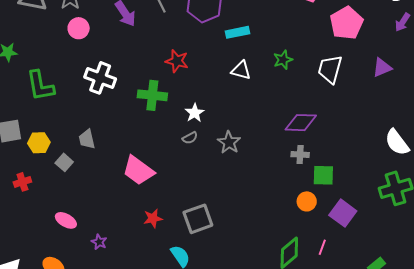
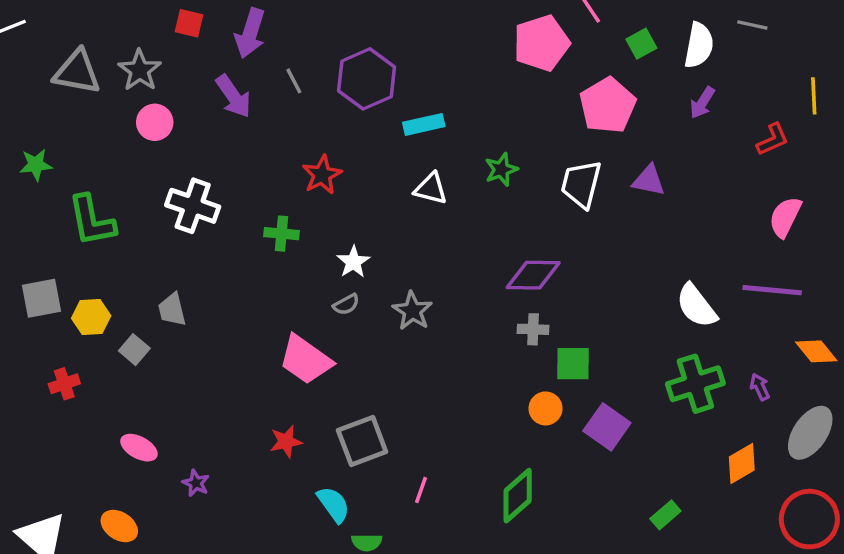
red star: (177, 61) -> (322, 175), turned 30
purple triangle: (382, 68) -> (649, 180), moved, turned 35
green cross: (152, 95) -> (281, 234), size x0.7
pink trapezoid: (138, 171) -> (306, 360), moved
pink line: (322, 247) -> (421, 490), moved

